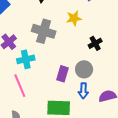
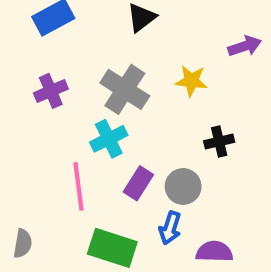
cyan cross: (26, 59) -> (109, 139), moved, turned -30
pink line: (20, 86) -> (79, 186), moved

